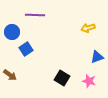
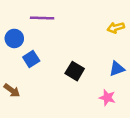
yellow arrow: (88, 28) -> (116, 28), moved
black square: (62, 78) -> (75, 71), moved

